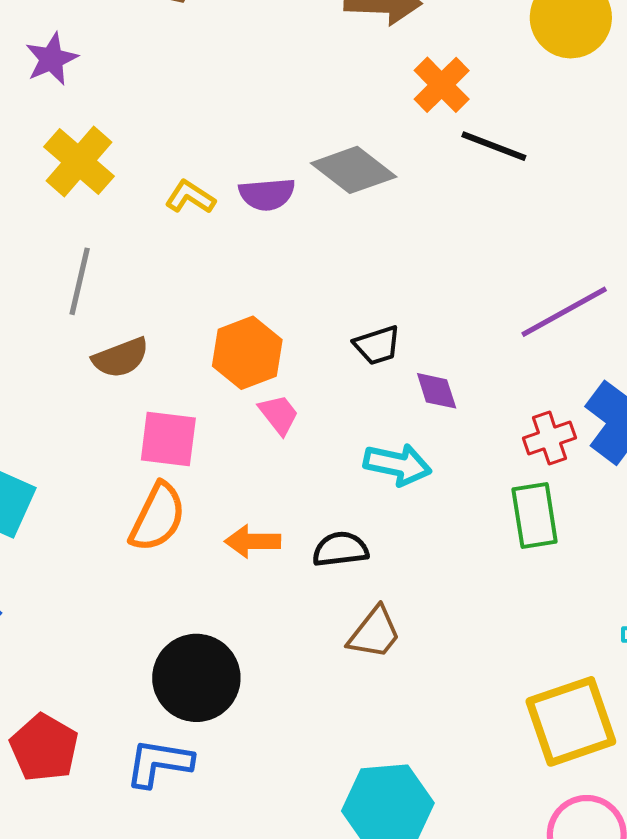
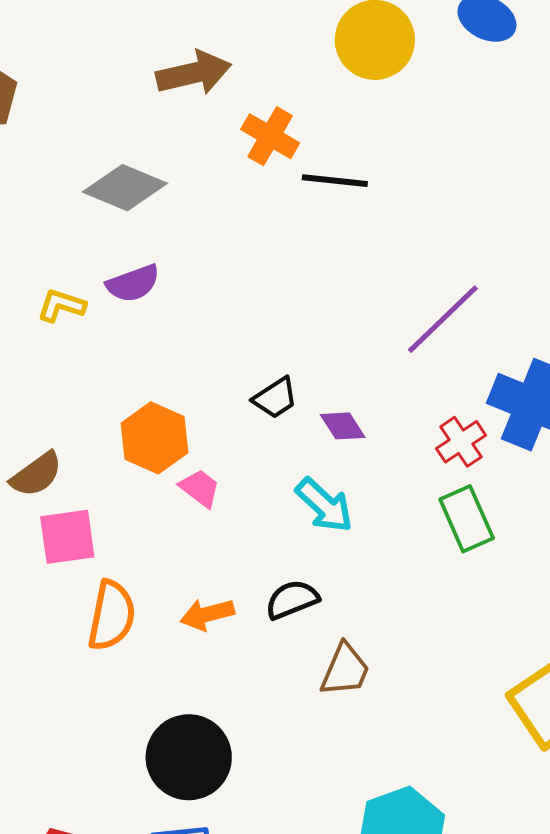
gray diamond: (354, 170) -> (125, 188), moved
pink square: (168, 439) -> (67, 537), moved
cyan arrow: (397, 464) -> (324, 505), turned 46

